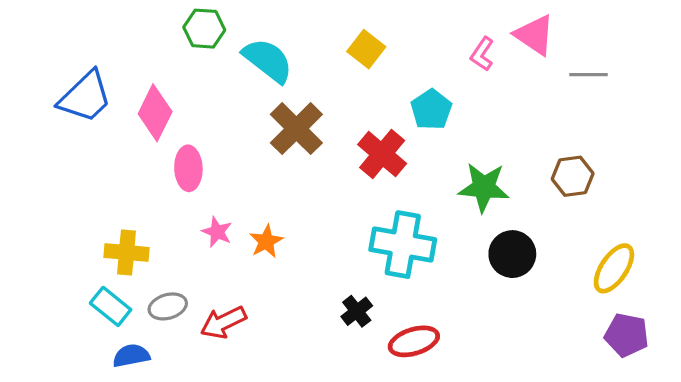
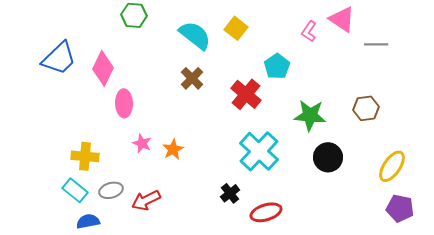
cyan semicircle: (268, 60) -> (195, 35), moved
brown cross: (296, 129) -> (192, 78), size x0.7
cyan cross: (403, 245) -> (259, 151), turned 33

